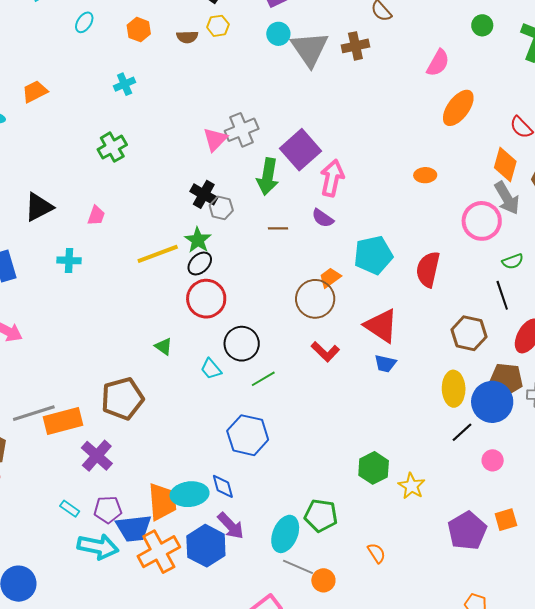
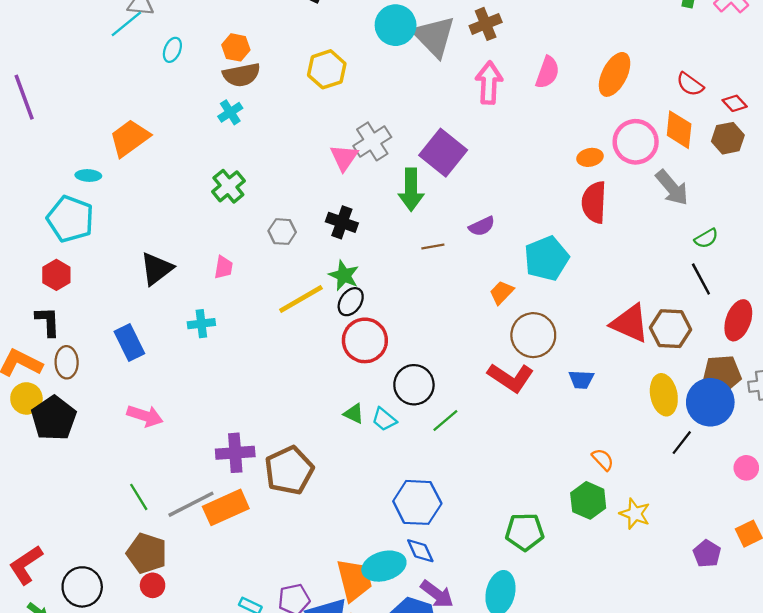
yellow hexagon: (218, 26) -> (327, 69), moved, size x1.5
cyan circle: (278, 34) -> (396, 25), size x1.5
brown semicircle: (187, 37) -> (242, 75), moved, size x1.5
pink semicircle: (438, 63) -> (547, 72), moved
orange trapezoid: (35, 91) -> (130, 138), size x1.4
pink arrow: (332, 178) -> (489, 83), moved
gray arrow: (507, 198) -> (672, 188), moved
gray hexagon: (221, 208) -> (282, 232), moved
purple semicircle: (323, 218) -> (482, 226), turned -50
pink circle: (482, 221) -> (636, 142), moved
red semicircle: (428, 269) -> (594, 202), moved
brown circle: (315, 299) -> (533, 335), moved
red triangle: (381, 326) -> (630, 323), moved
green triangle: (164, 346) -> (354, 414), moved
red L-shape: (325, 352) -> (511, 378), size x1.4
blue hexagon: (248, 435) -> (417, 502), moved
purple cross: (97, 456) -> (235, 453), moved, turned -36
pink circle: (493, 460) -> (746, 468), moved
green pentagon: (321, 515) -> (525, 532), moved
purple pentagon: (467, 531) -> (707, 554), size x0.6
orange semicircle: (376, 553) -> (603, 459), moved

